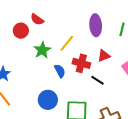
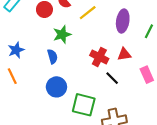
yellow line: (67, 43) -> (88, 13), moved
blue semicircle: (60, 71) -> (52, 56), moved

